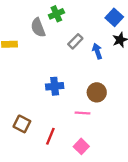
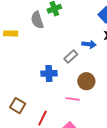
gray rectangle: (75, 41) -> (71, 57), moved
blue arrow: (97, 51) -> (89, 44), turned 112

